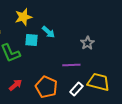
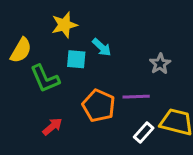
orange pentagon: (46, 87) -> (99, 106), moved

